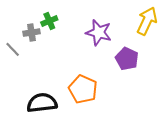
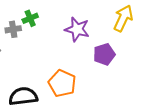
purple pentagon: (127, 59) -> (104, 54), turned 30

